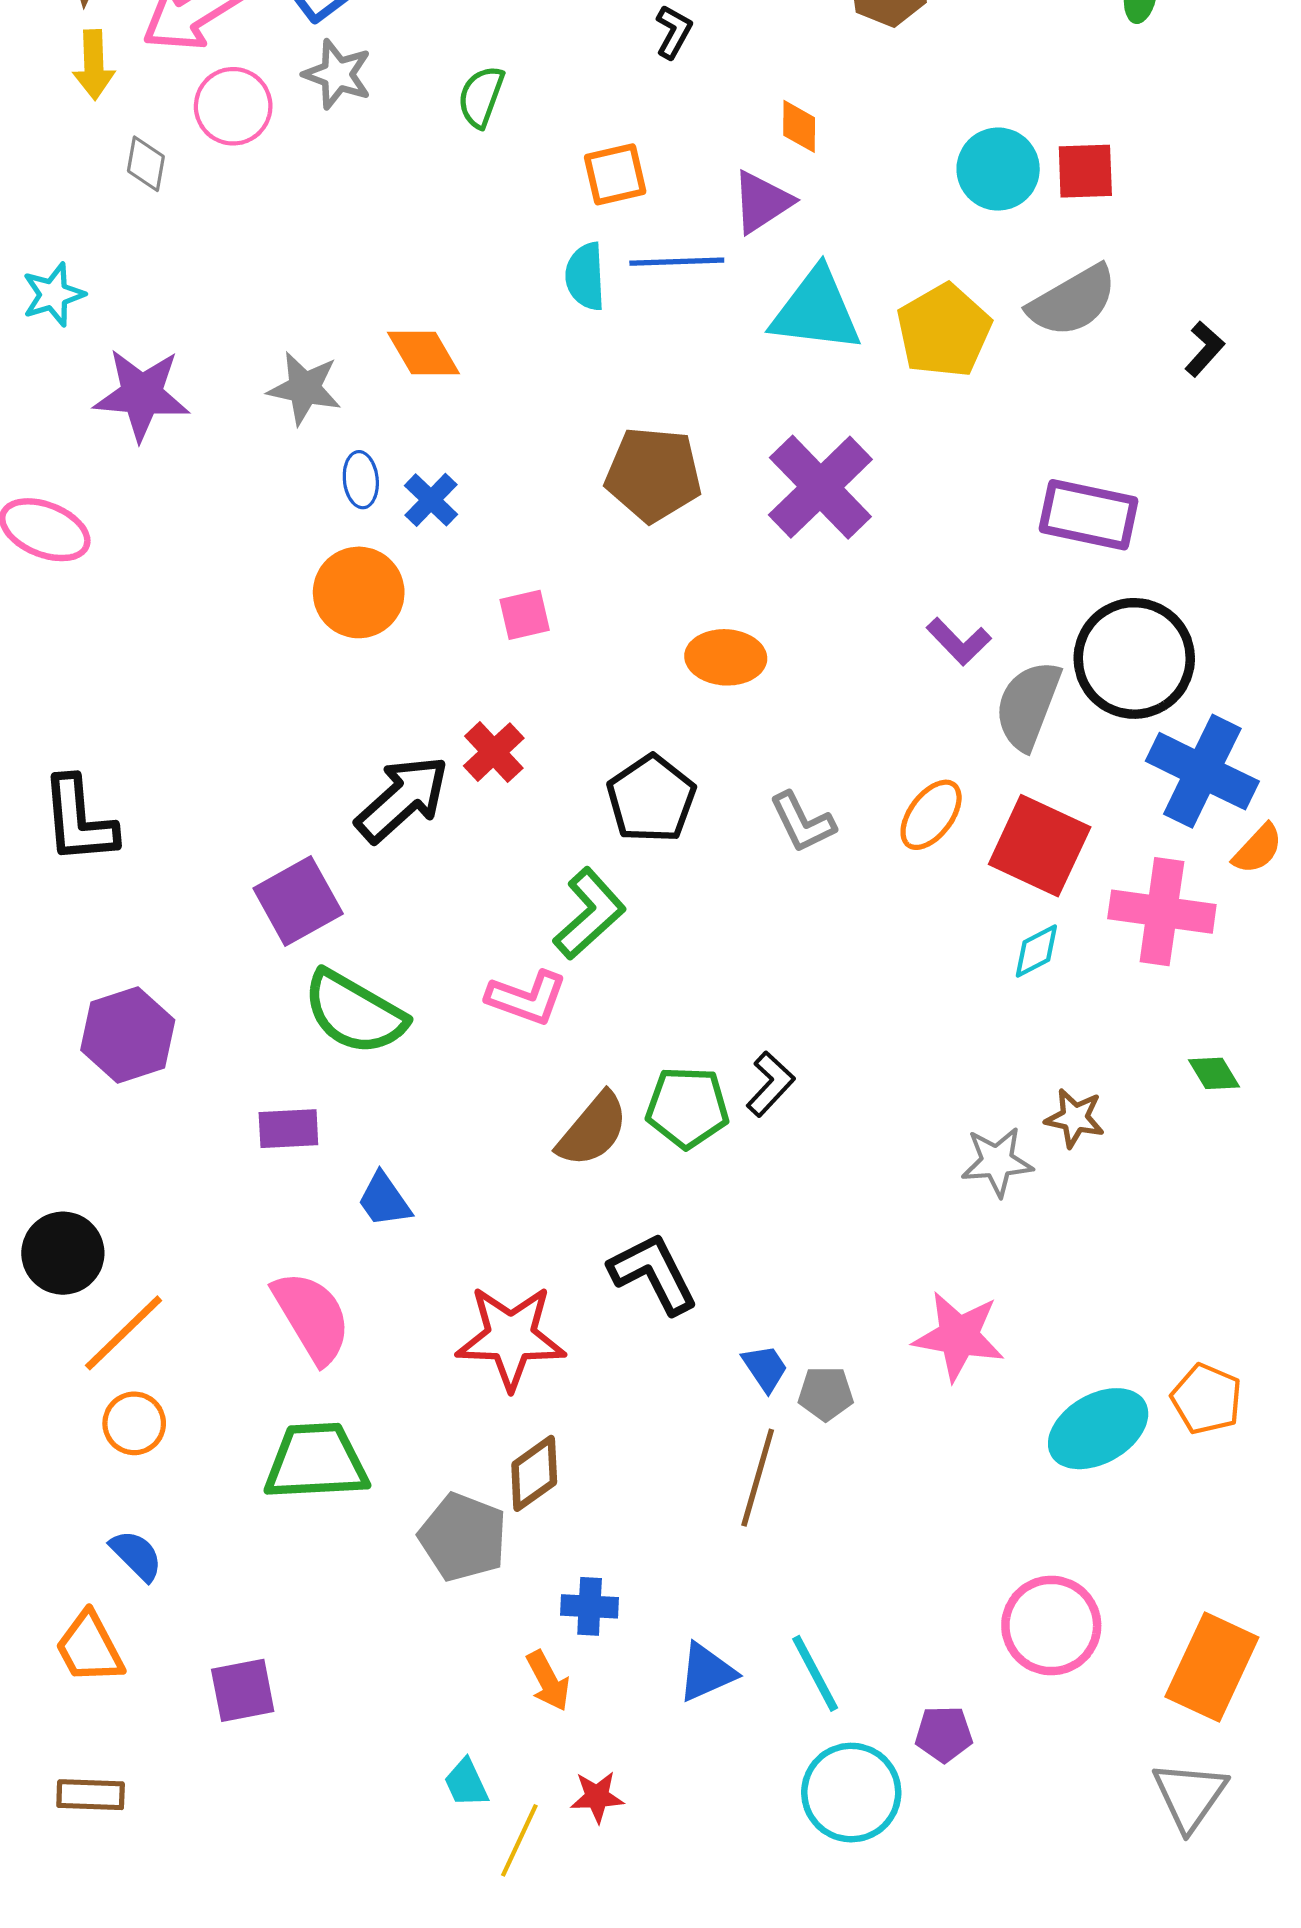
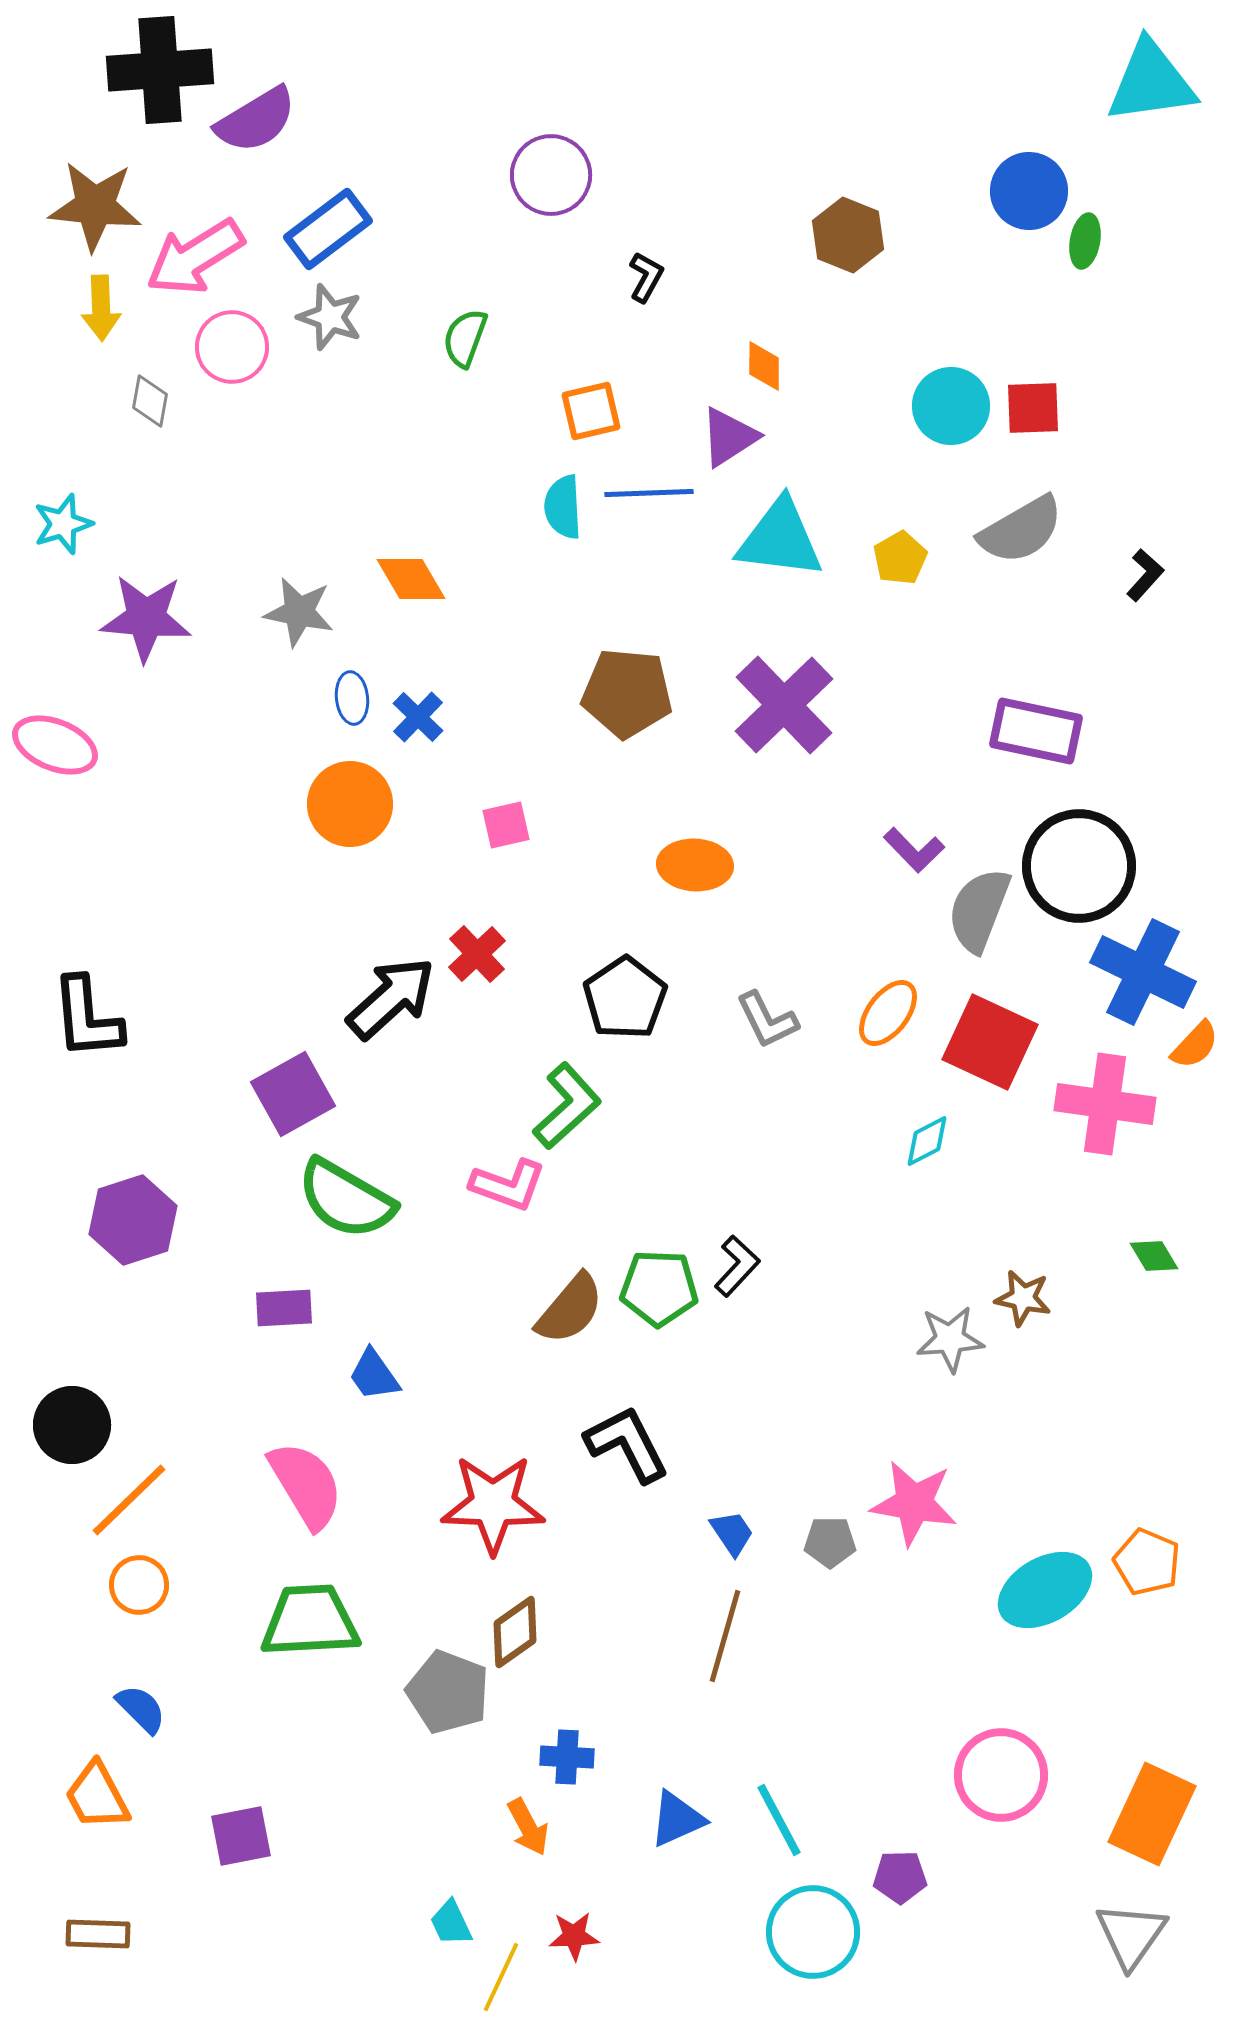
yellow pentagon: (944, 331) -> (900, 558), size x0.6
cyan diamond: (1036, 951) -> (927, 1141), moved
gray pentagon: (826, 1394) -> (830, 1542), moved

